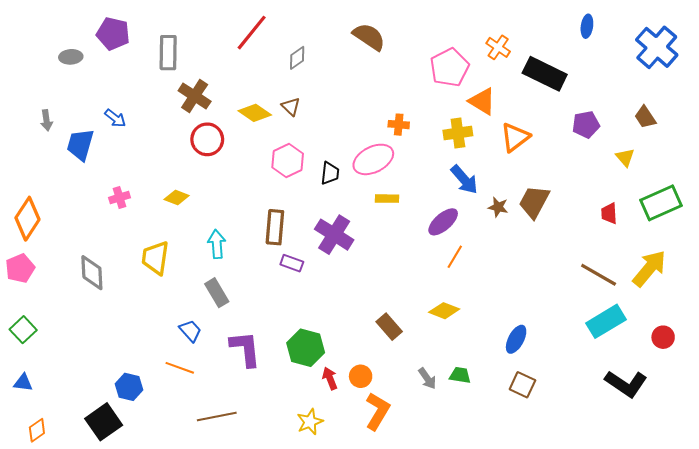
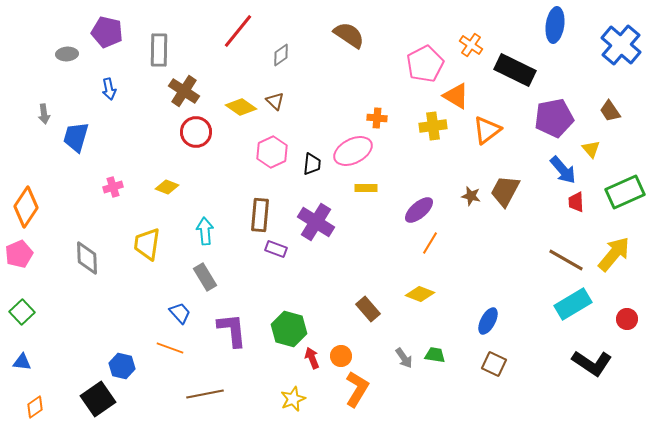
blue ellipse: (587, 26) -> (555, 25), size x1.6
blue arrow: (115, 118) -> (109, 89), moved, turned 40
purple pentagon: (586, 125) -> (554, 118), size x1.5
blue arrow: (464, 180) -> (563, 170), moved

